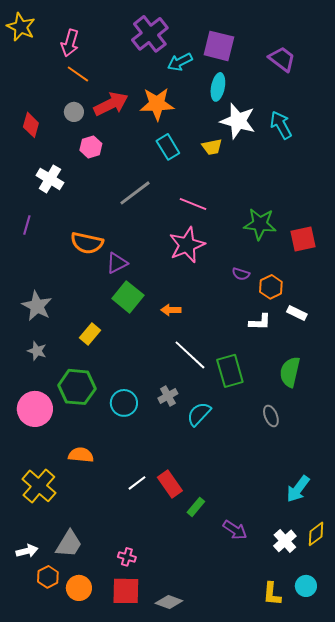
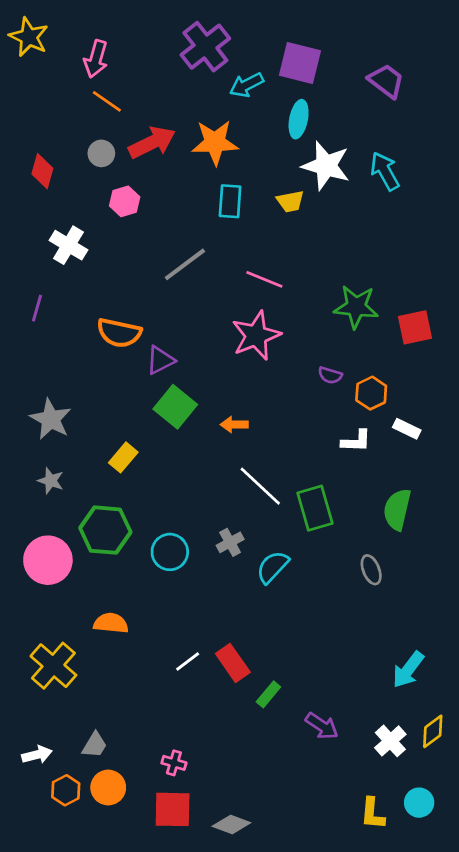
cyan rectangle: (168, 147) -> (230, 201), turned 35
gray trapezoid: (69, 544) -> (94, 745), size x0.7
orange circle: (79, 588) -> (108, 788), moved

